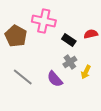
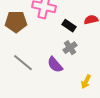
brown pentagon: (16, 36) -> (16, 22), turned -30
yellow arrow: (86, 72) -> (86, 82), moved

